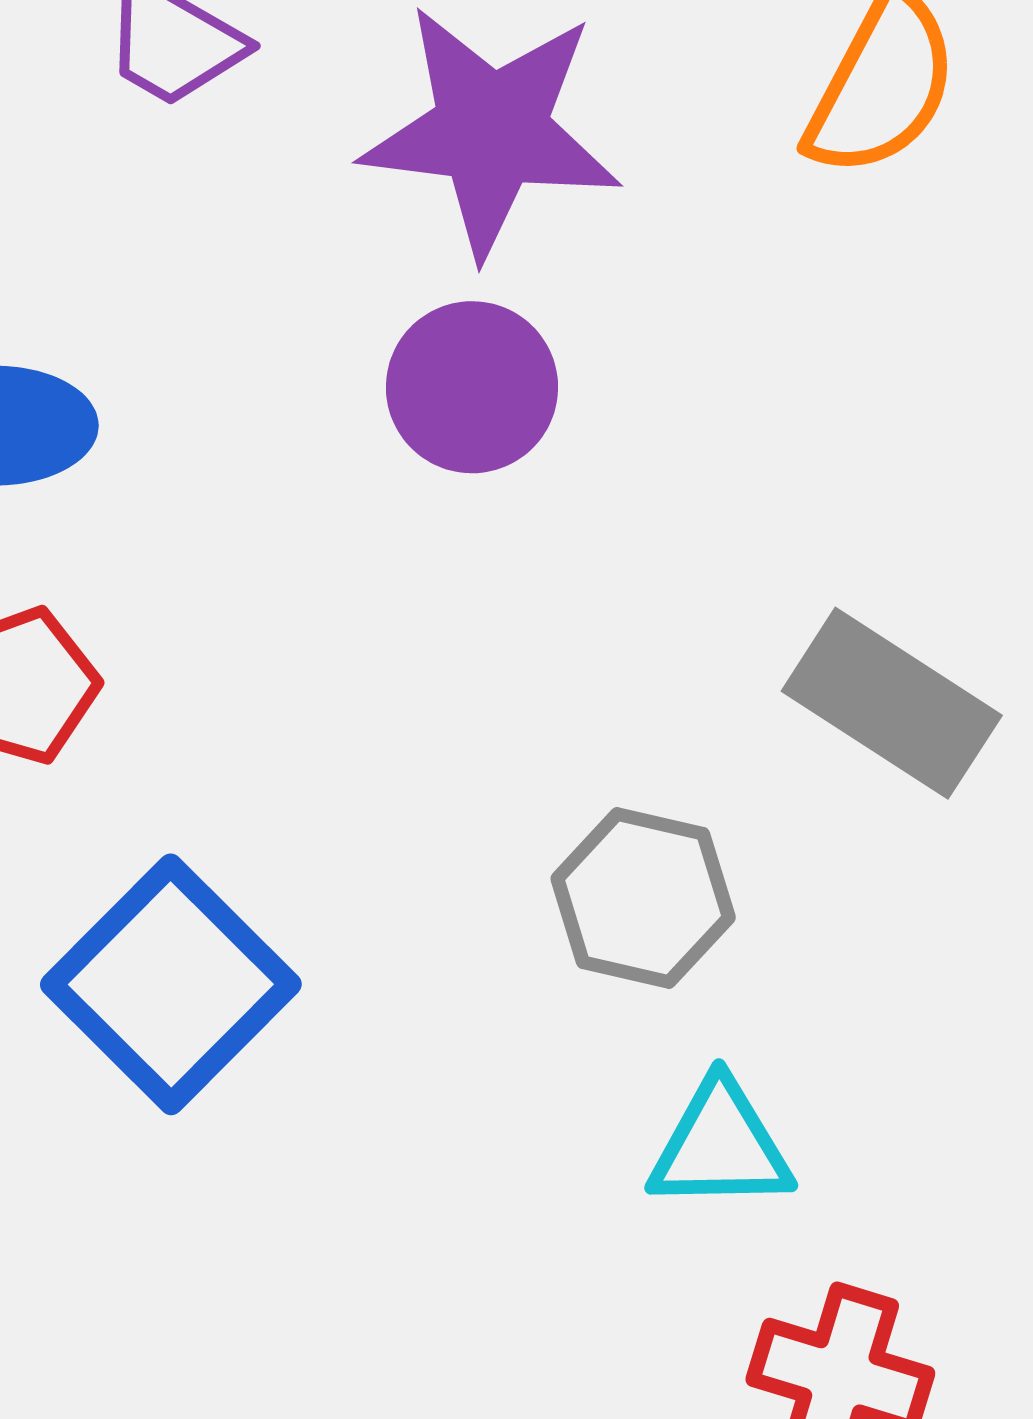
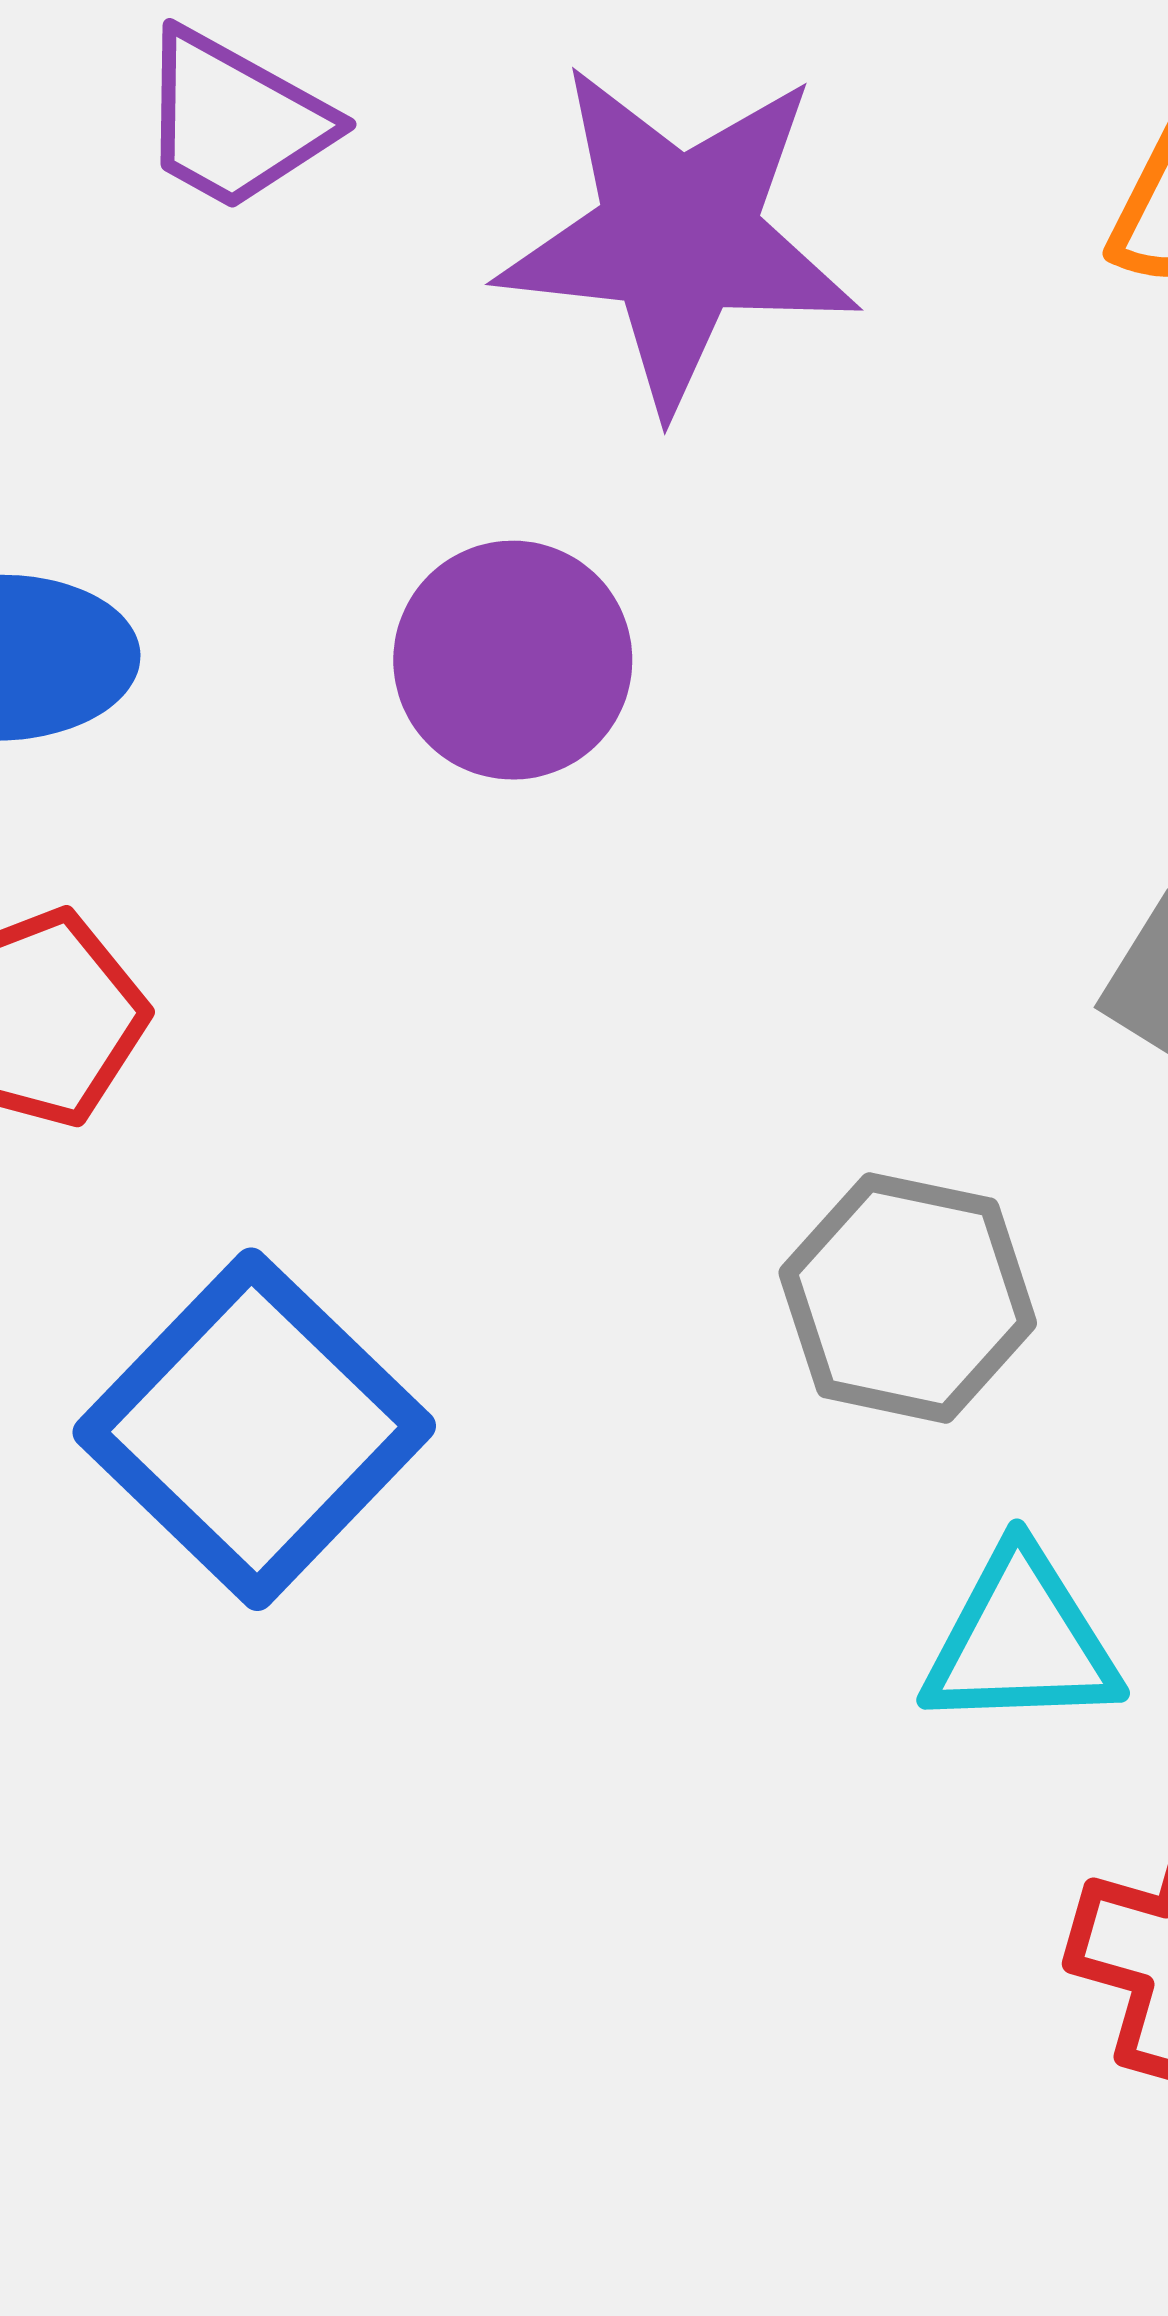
purple circle: (472, 387) -> (513, 660), moved

